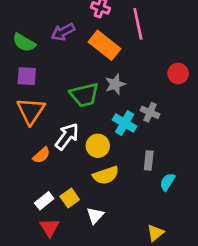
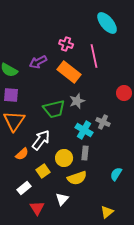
yellow circle: (98, 146) -> (64, 158), moved
gray rectangle: (149, 161) -> (85, 153), moved
yellow semicircle: (106, 175) -> (77, 178), moved
yellow square: (70, 198) -> (43, 171), moved
red triangle: (50, 227) -> (37, 208), moved

